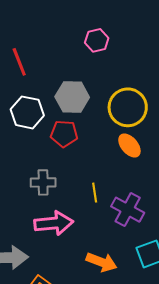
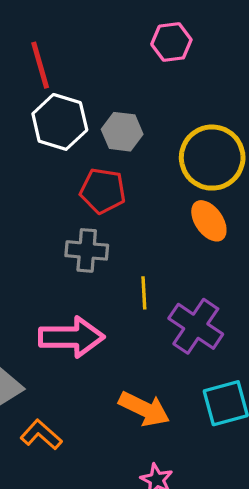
gray hexagon: (72, 97) -> (122, 132), size x0.7
white hexagon: (27, 112) -> (60, 122), moved
gray cross: (43, 182) -> (87, 250), moved

